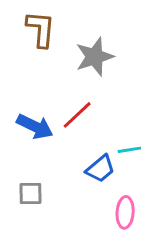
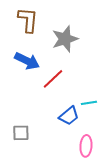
blue arrow: (35, 127) -> (27, 61), moved

